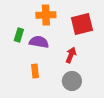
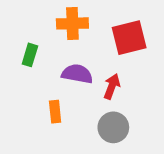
purple semicircle: (39, 42) -> (77, 74), moved

